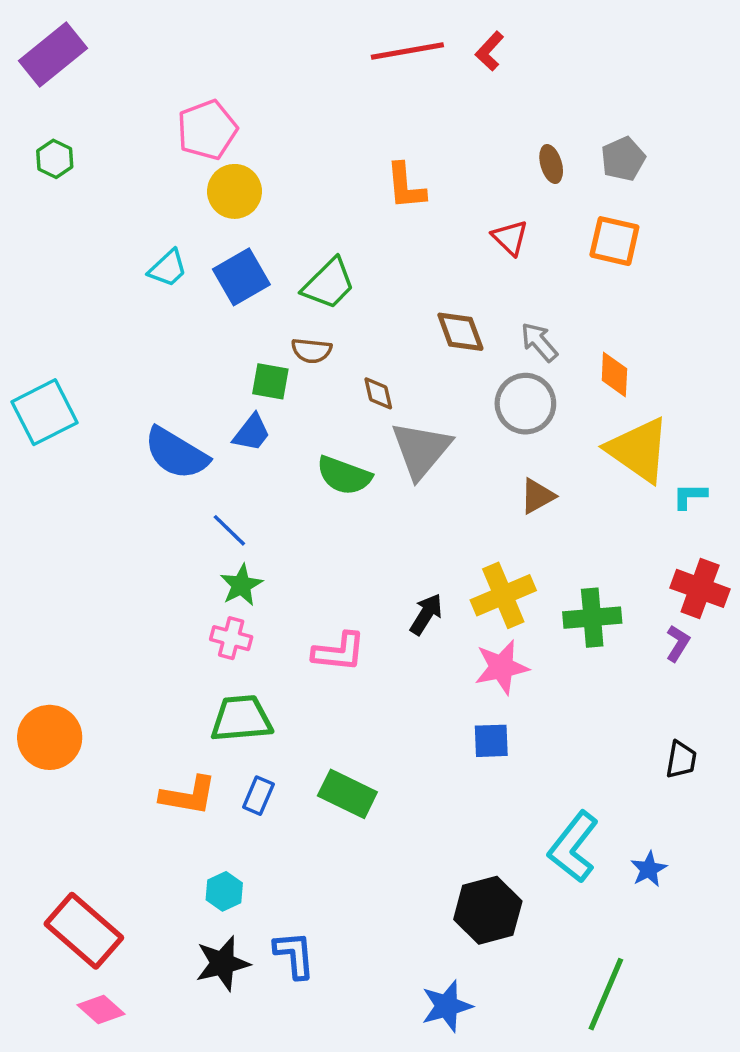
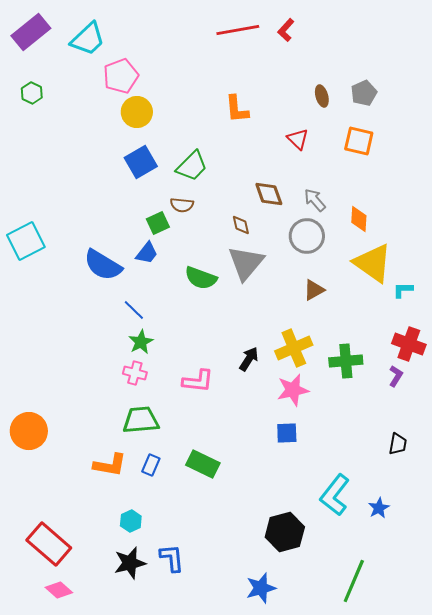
cyan trapezoid: (168, 268) -> (88, 39), moved, size x1.5
green square: (270, 381) -> (158, 223), turned -35
brown diamond: (378, 393) -> (241, 225), moved

